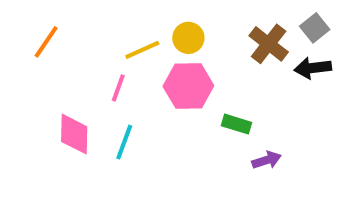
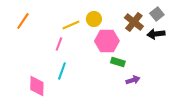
pink hexagon: (188, 86) -> (107, 41), moved
pink diamond: (74, 134) -> (37, 86), moved

